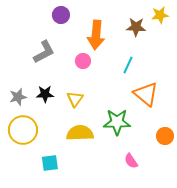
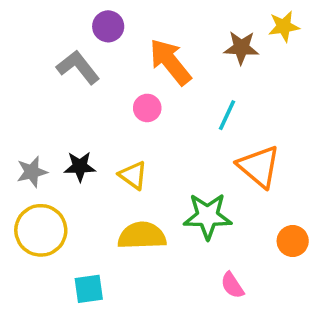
orange arrow: (96, 35) -> (170, 62), turned 136
gray L-shape: (44, 52) -> (78, 67), moved, turned -100
yellow triangle: (75, 99) -> (133, 175), turned -30

